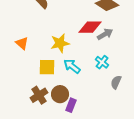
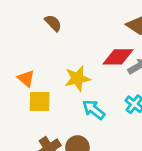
yellow square: (47, 67) -> (40, 101), moved

